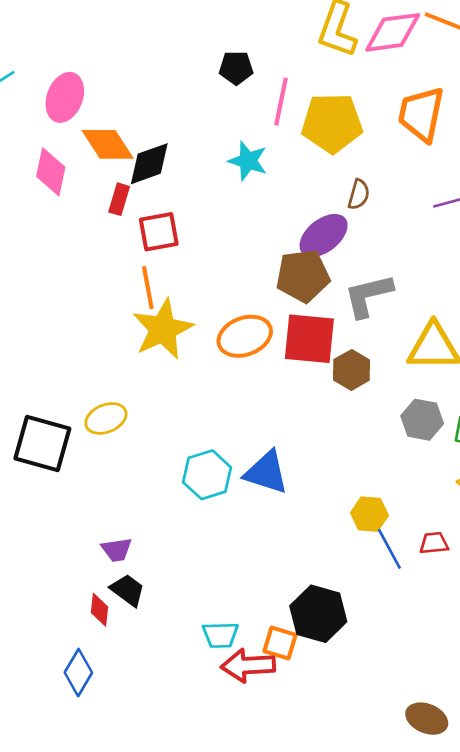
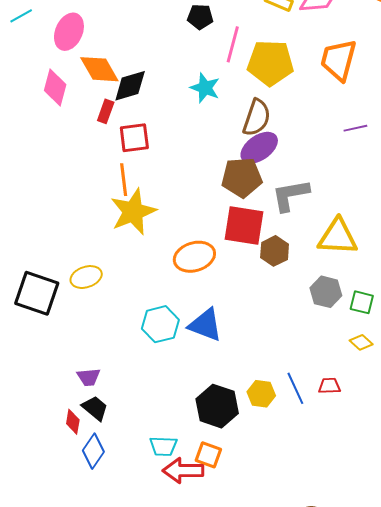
brown semicircle: (359, 194) -> (257, 118), moved, size x1.6
orange ellipse: (245, 336) -> (194, 257), moved
yellow hexagon: (369, 514) -> (261, 394), moved
black hexagon: (318, 614) -> (217, 406), moved
blue diamond: (78, 673) -> (93, 451), moved

